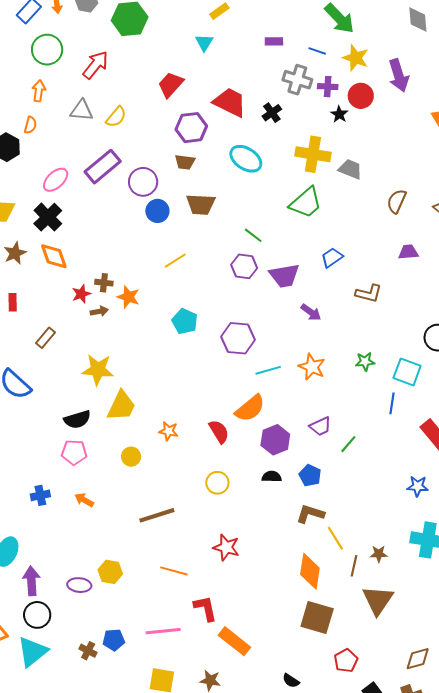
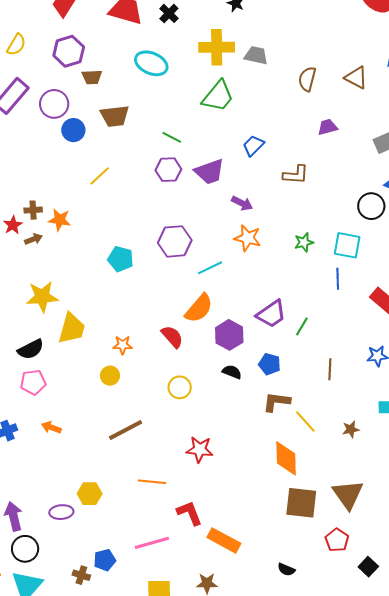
purple hexagon: (191, 128) -> (69, 51), moved
cyan pentagon: (185, 321) -> (121, 259), moved
orange star: (312, 367) -> (248, 238), moved
purple trapezoid: (320, 426) -> (271, 314), size x1.4
yellow circle: (131, 457) -> (110, 376), moved
black semicircle: (272, 477) -> (232, 372), turned 30
brown line: (354, 566) -> (330, 369), moved
brown triangle: (378, 600) -> (348, 495), moved

